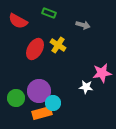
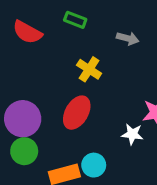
red ellipse: (35, 49) -> (77, 113), moved
purple circle: (39, 91) -> (23, 119), moved
cyan circle: (53, 103) -> (94, 165), moved

